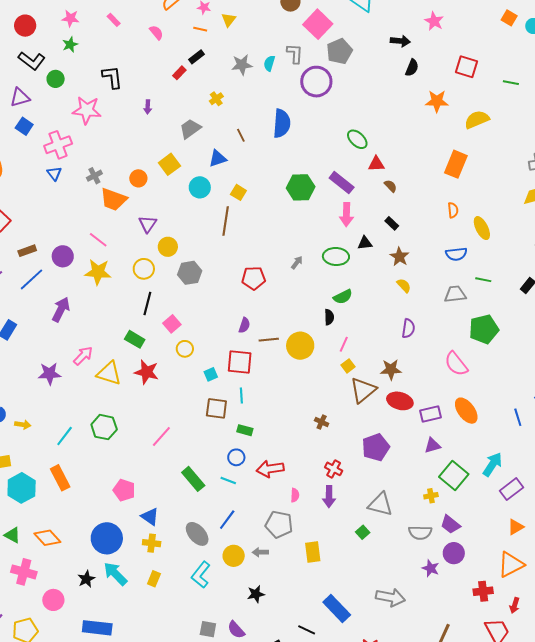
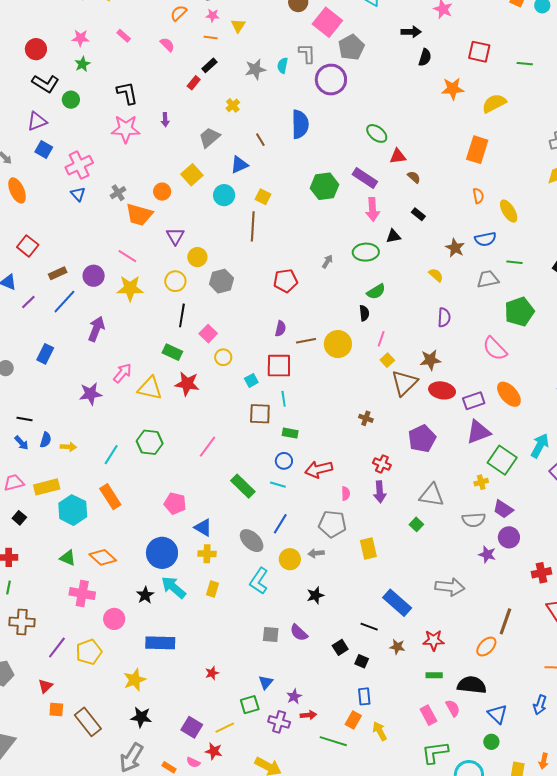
pink star: (87, 110) -> (126, 129), moved
brown star: (399, 257) -> (455, 248), moved
purple triangle: (432, 446) -> (478, 432), size x1.5

